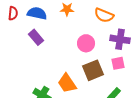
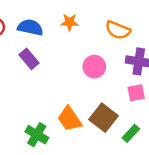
brown square: (93, 70) -> (103, 118), moved, turned -30

